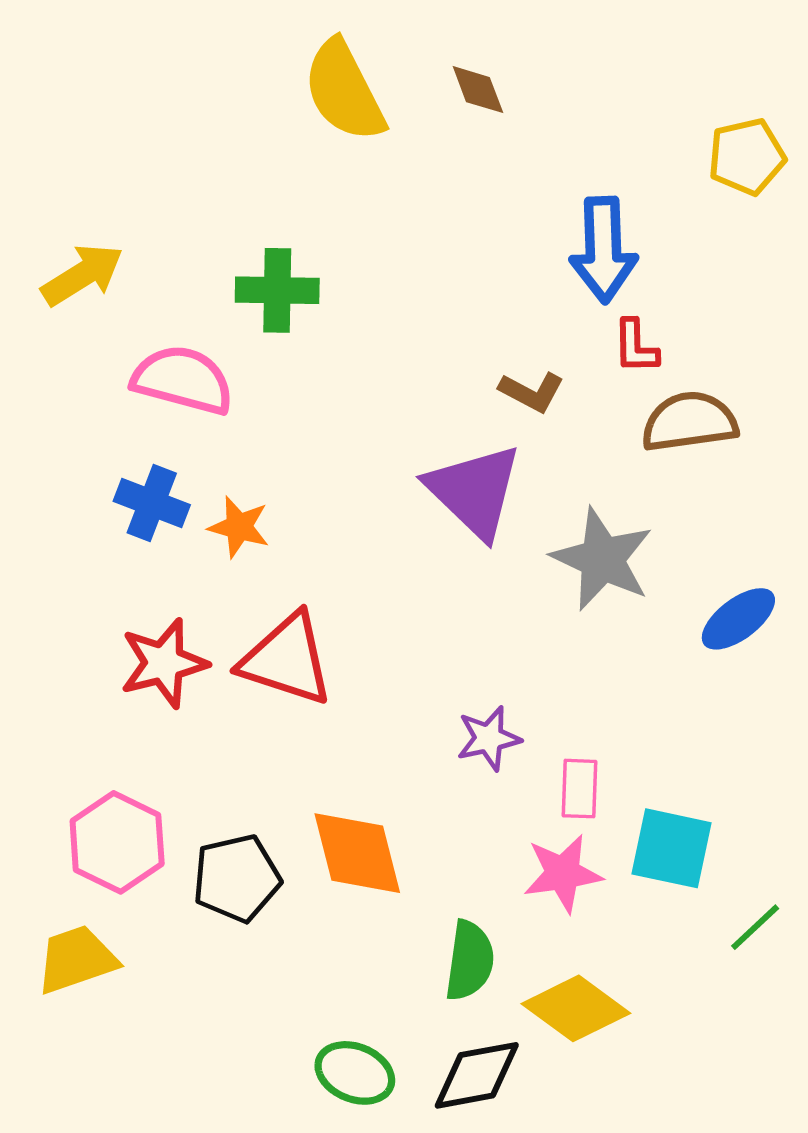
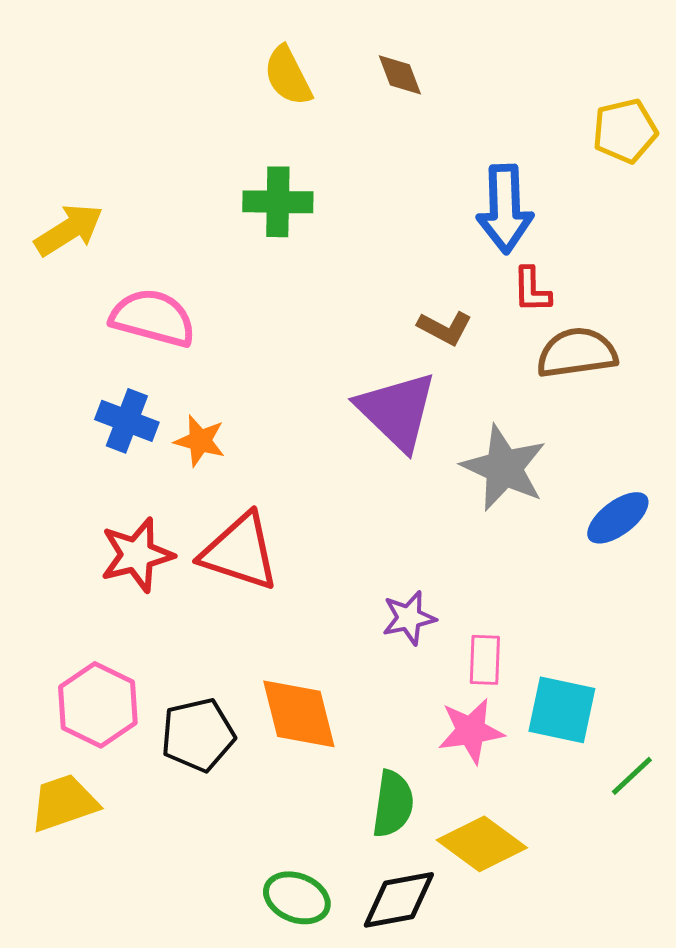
yellow semicircle: (344, 91) -> (288, 76), size x0.7
green cross: (277, 290) -> (278, 202), moved

